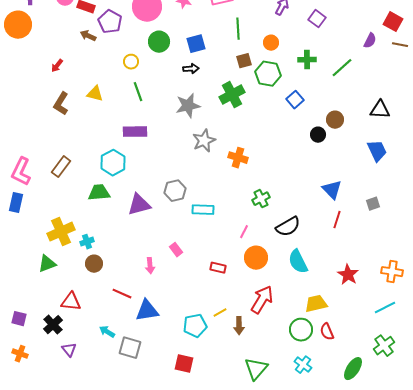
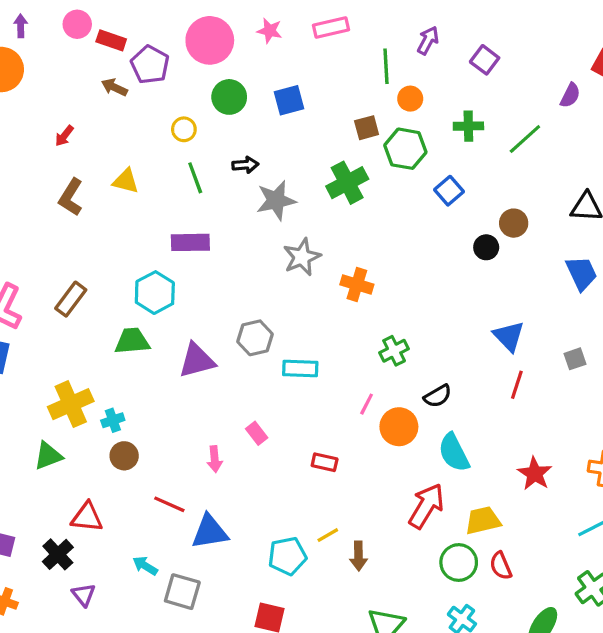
green line: (238, 29) -> (386, 66), moved
black arrow: (191, 69) -> (245, 165), moved
black semicircle: (288, 227) -> (438, 396), size x0.7
orange circle: (256, 258) -> (399, 427), moved
red arrow: (262, 300) -> (426, 506), moved

